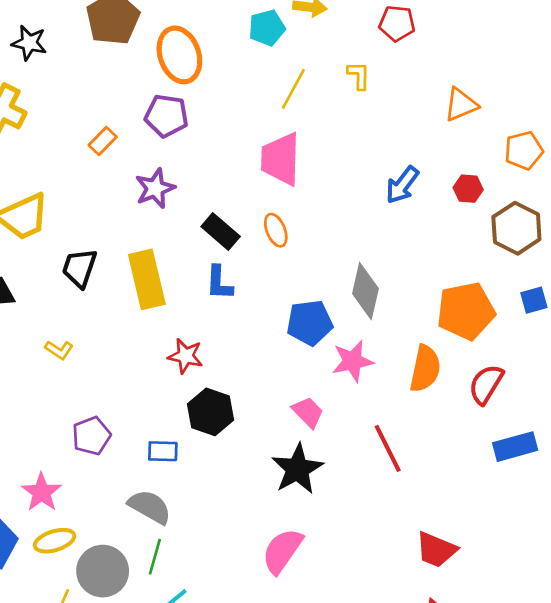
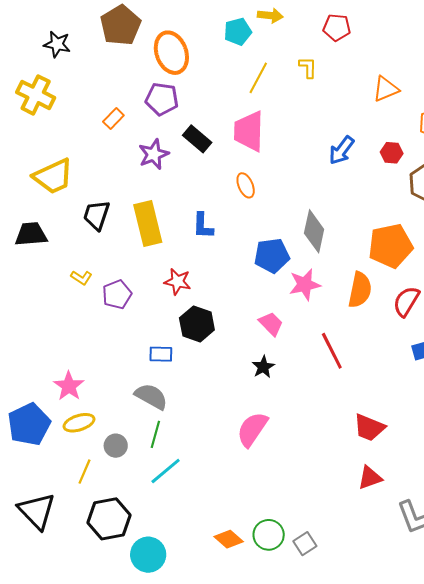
black rectangle: (221, 231) -> (197, 139), moved
purple pentagon: (91, 436) -> (117, 294), moved
black star: (297, 469) -> (263, 367), size x0.6
gray circle: (103, 571) -> (116, 446), size x0.6

